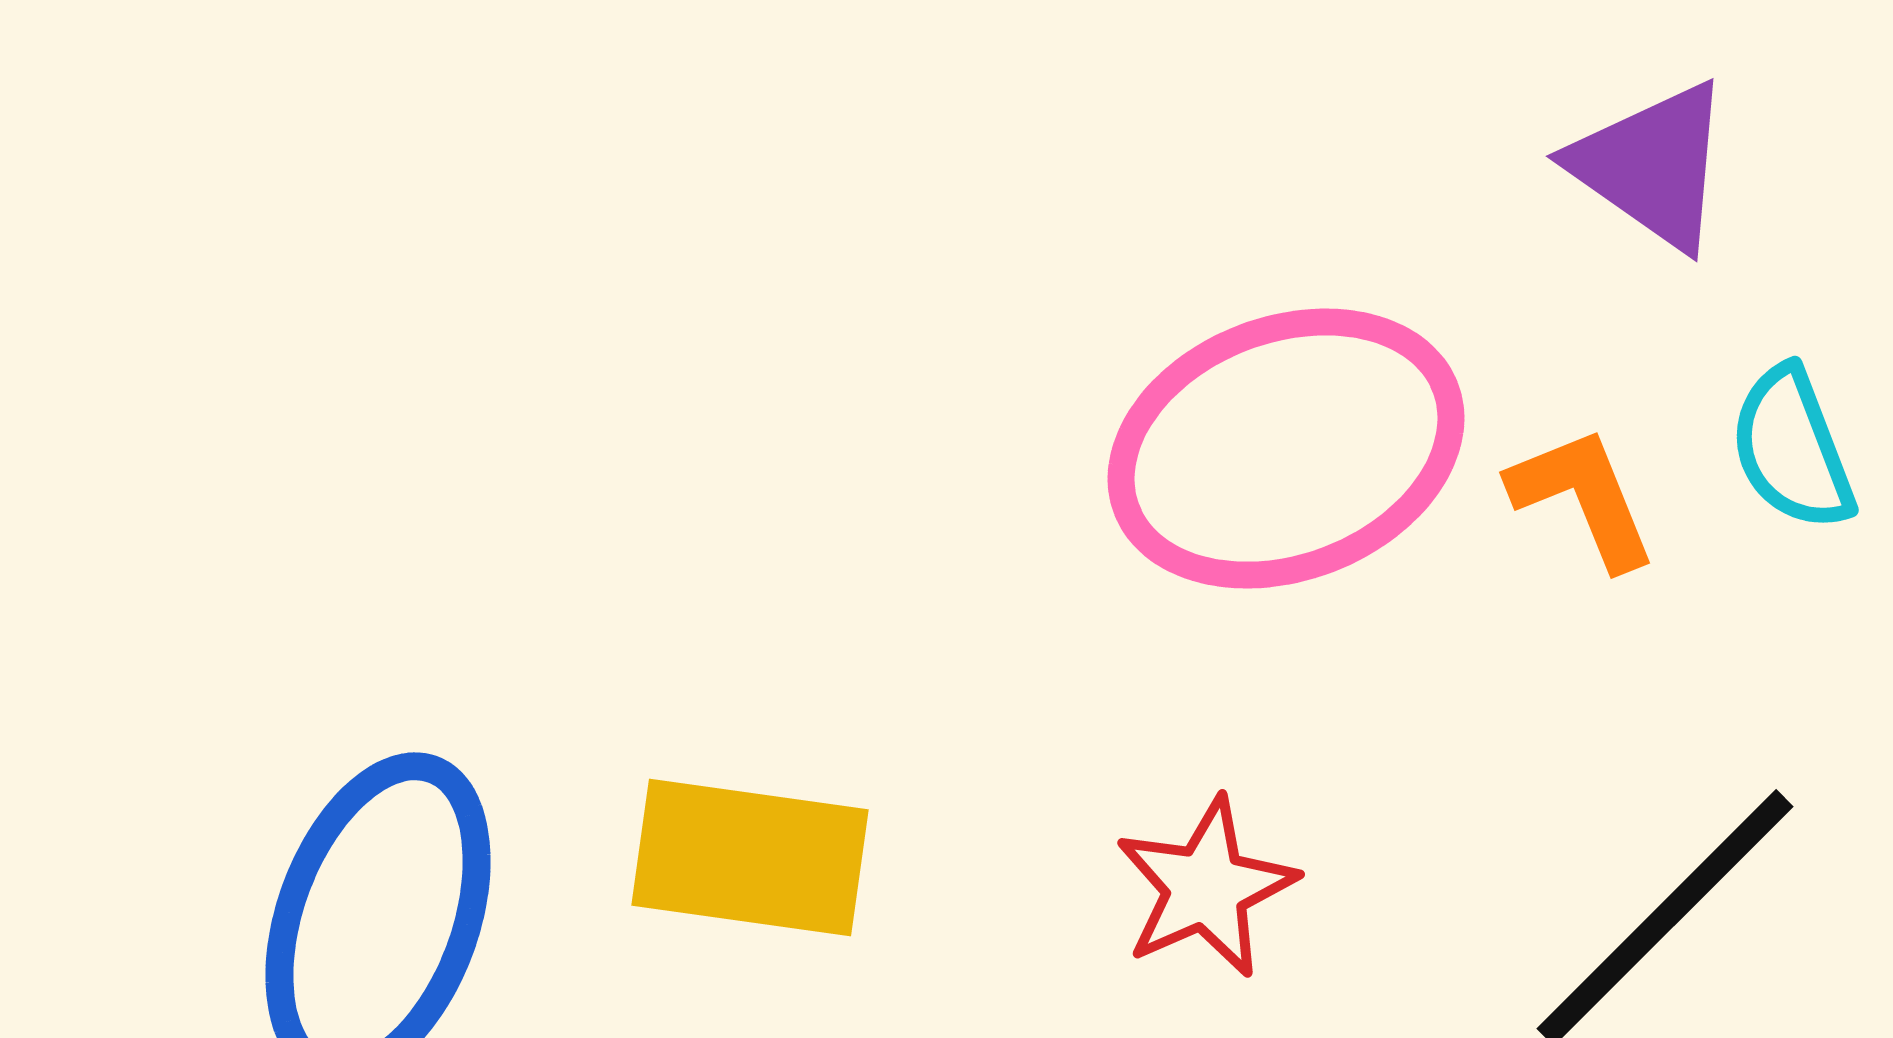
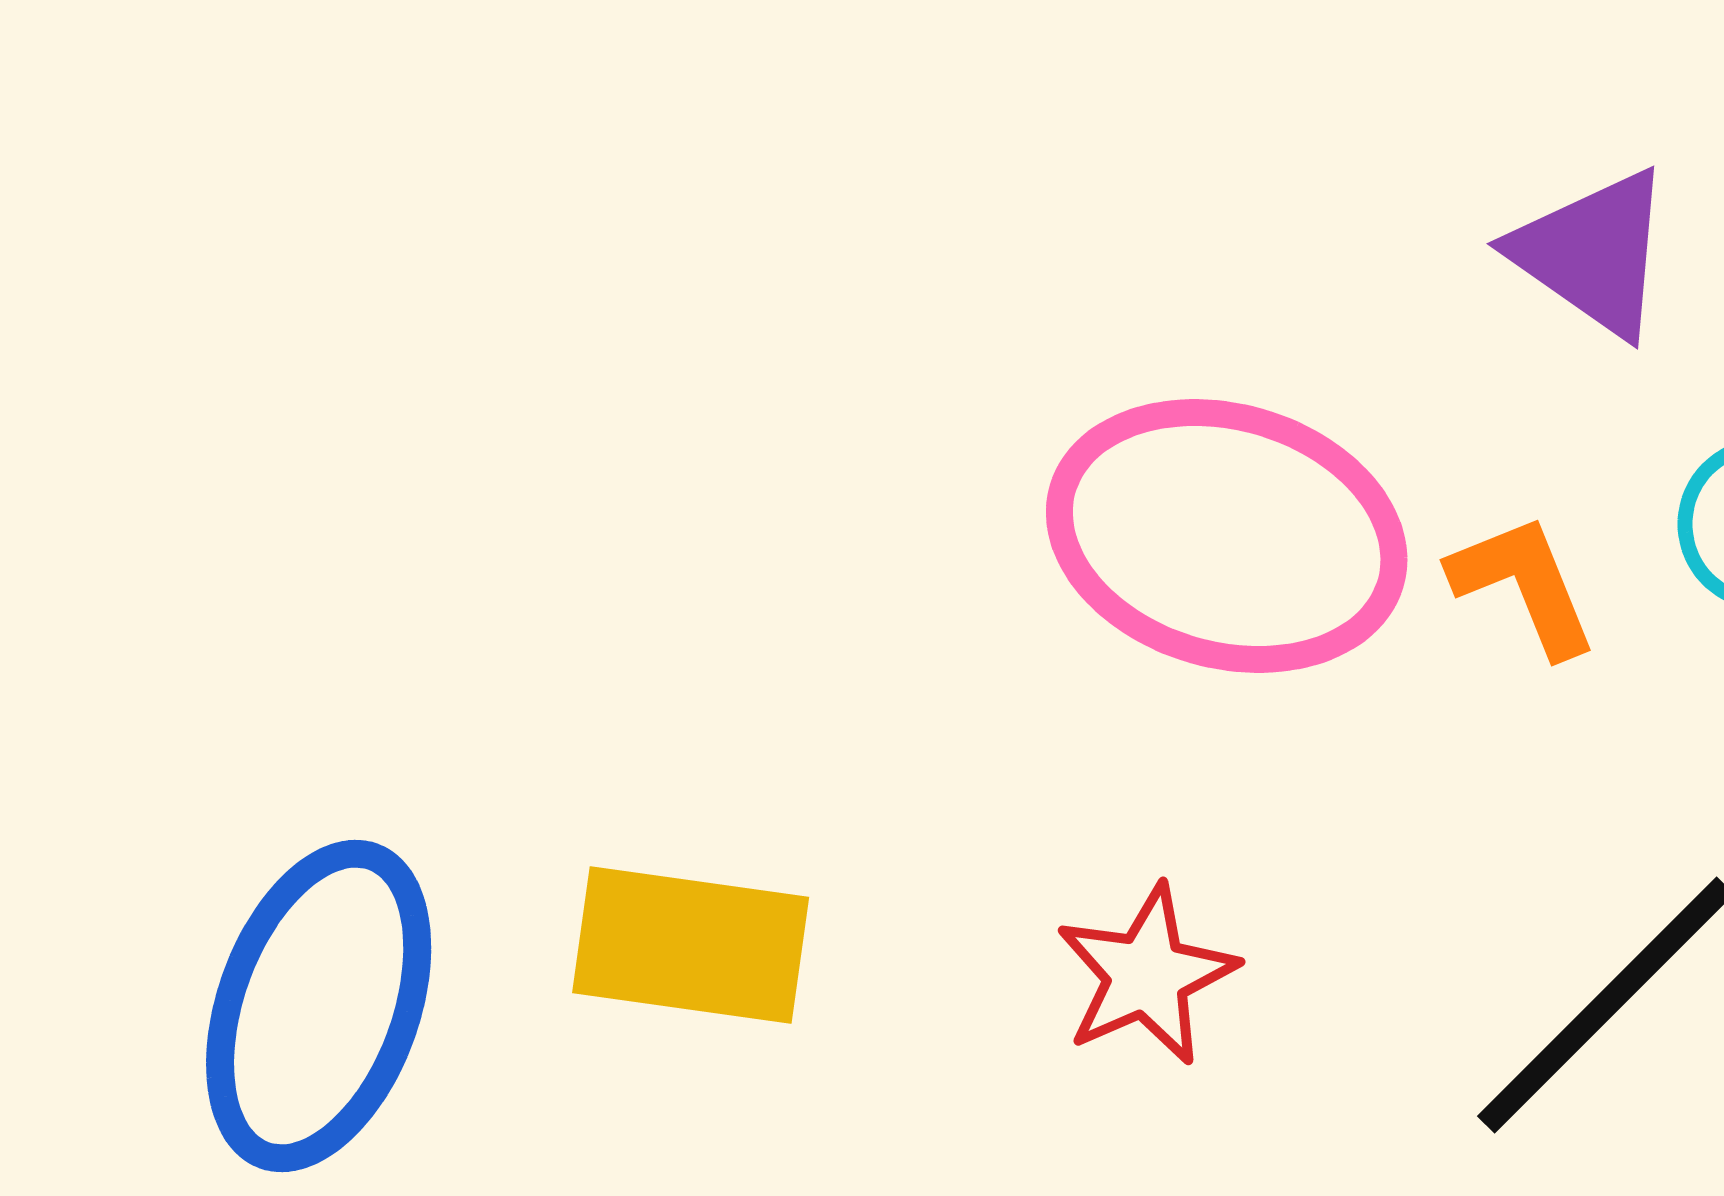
pink ellipse: (1286, 449) -> (1227, 536), turned 37

